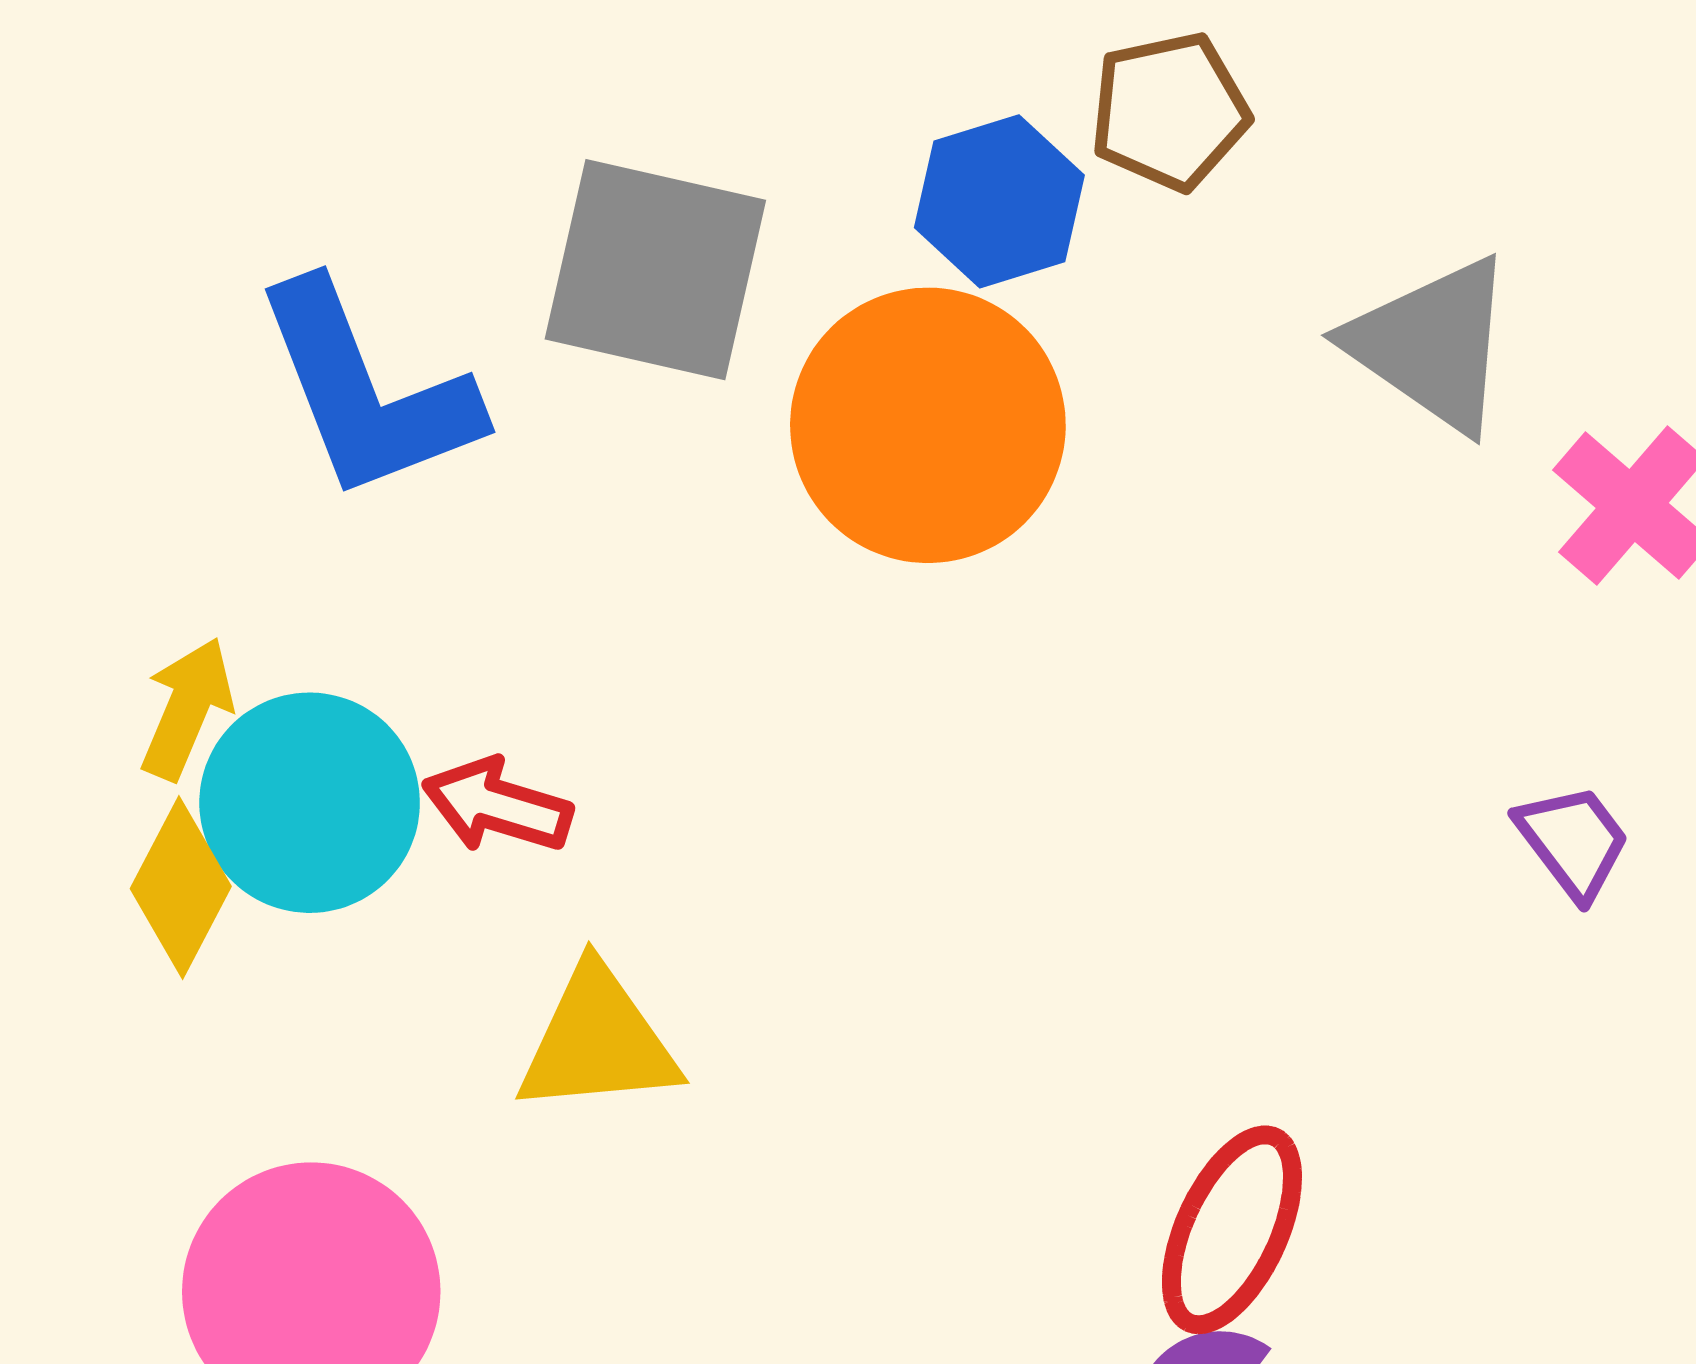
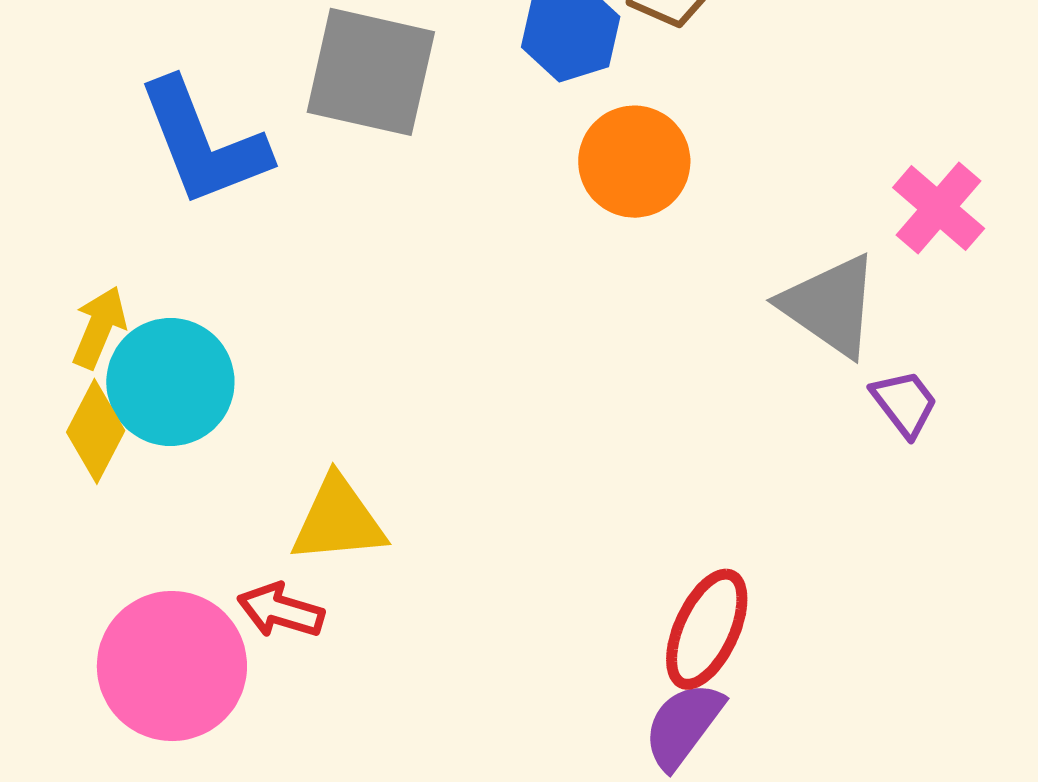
gray triangle: (1432, 344) -> (830, 306), moved
orange circle: (928, 425) -> (634, 162), moved, size x0.7
red arrow: (497, 806) -> (281, 610), moved

